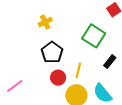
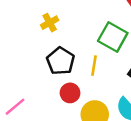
yellow line: (78, 70) -> (94, 66), moved

